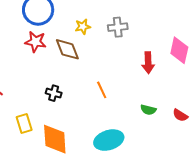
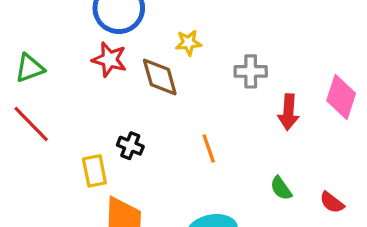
gray cross: (118, 27) -> (251, 71), moved
green semicircle: (148, 110) -> (281, 188), turned 35
yellow rectangle: (24, 124) -> (94, 171), moved

